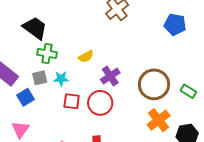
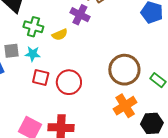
green cross: (47, 53) -> (33, 27), moved
purple cross: (110, 76) -> (80, 15), moved, turned -36

